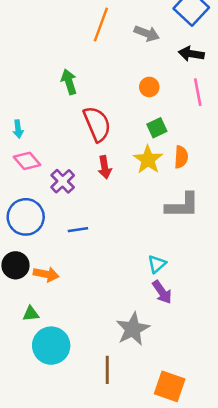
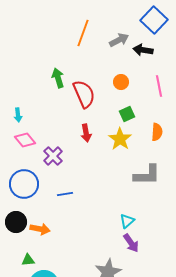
gray arrow: (147, 33) -> (119, 40), turned -48
black arrow: (191, 54) -> (143, 50), moved
red semicircle: (97, 124) -> (84, 94), moved
orange semicircle: (181, 157) -> (157, 132), moved
red arrow: (105, 167) -> (86, 133), moved

